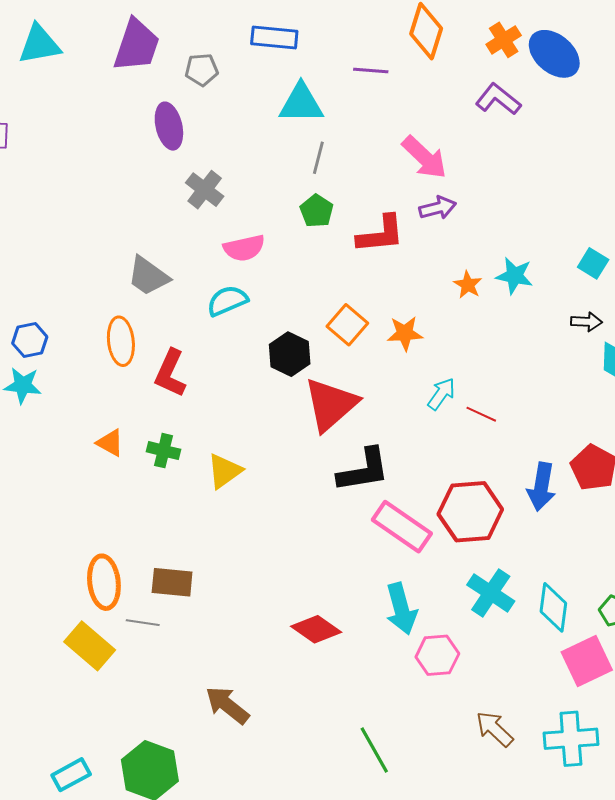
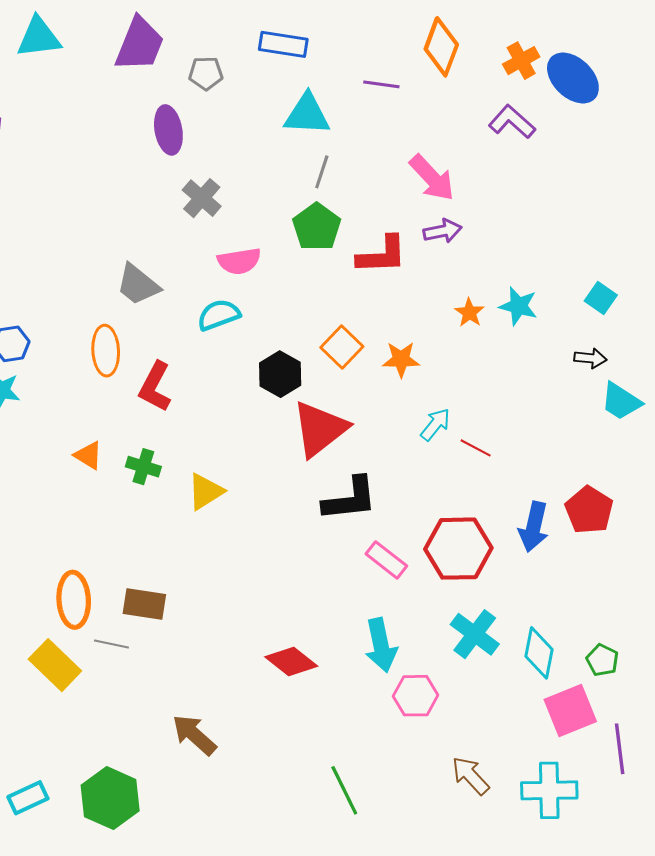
green pentagon: (317, 211) -> (317, 227), size x1.4
pink rectangle: (402, 527) -> (386, 560), size x0.7

